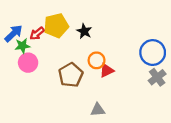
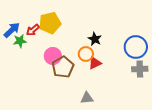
black star: (84, 31) -> (95, 39), moved
pink circle: (28, 63) -> (53, 56), moved
gray cross: (157, 77) -> (140, 69), turned 35

